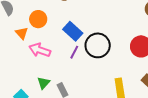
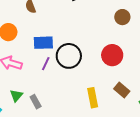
blue rectangle: (73, 31) -> (43, 43), turned -42

